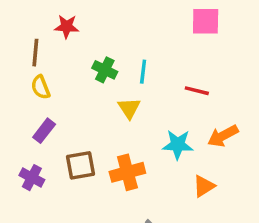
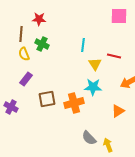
green cross: (105, 70) -> (42, 44), moved
yellow triangle: (129, 108) -> (95, 64), moved
cyan star: (178, 145) -> (93, 87), moved
purple cross: (32, 178) -> (11, 107), moved

